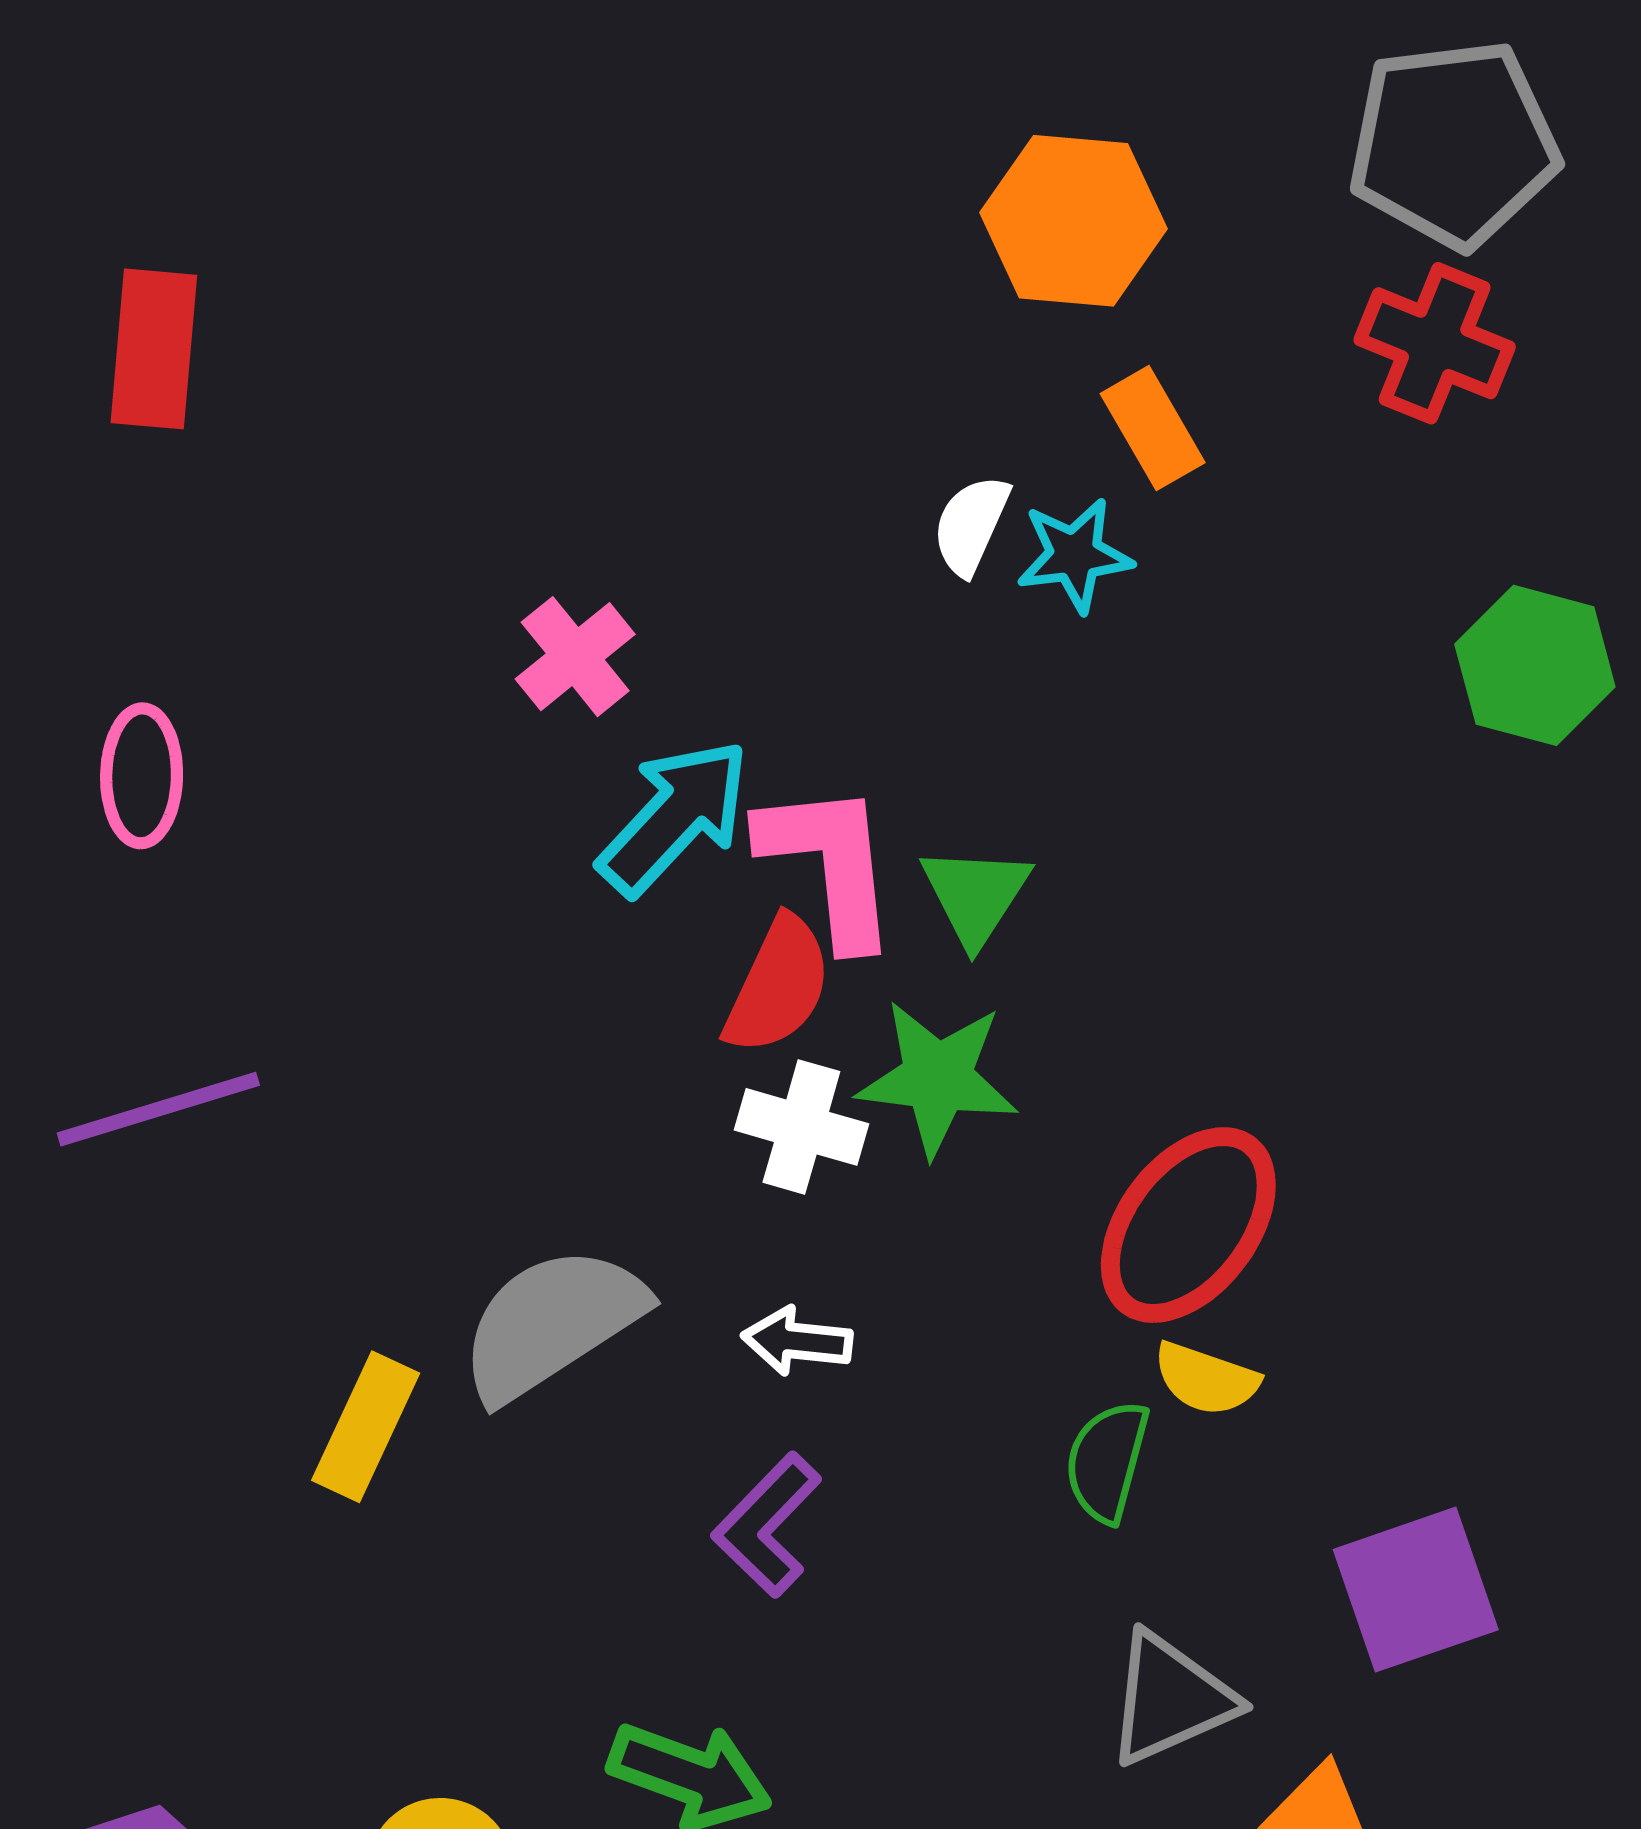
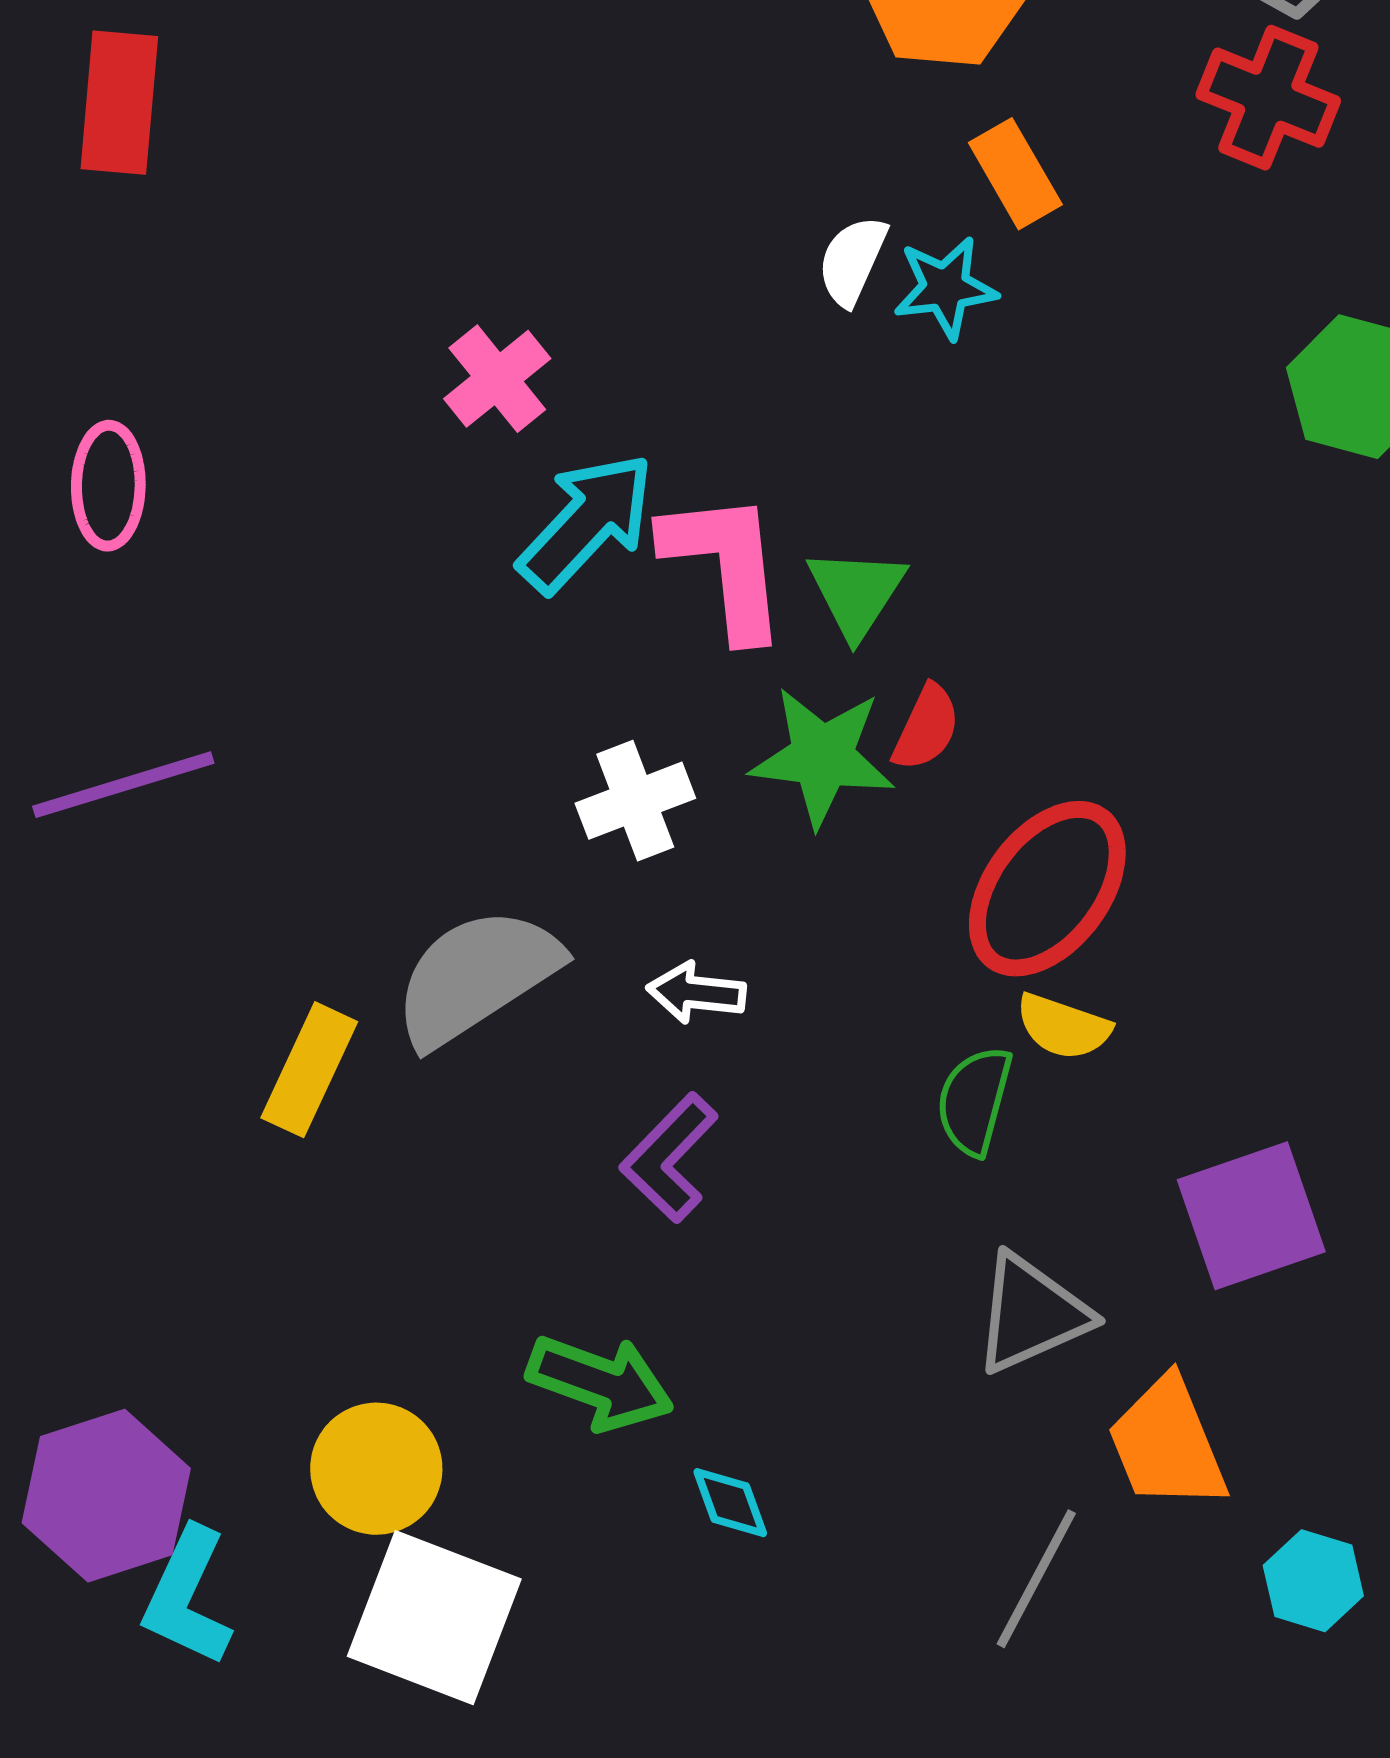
red semicircle: (778, 985) -> (926, 728), moved, size x0.7
white cross: (801, 1127) -> (635, 801), moved, turned -37

